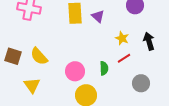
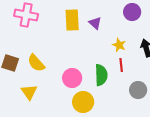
red line: (124, 58) -> (121, 65), turned -64
green semicircle: (104, 68) -> (101, 75), size x1.5

